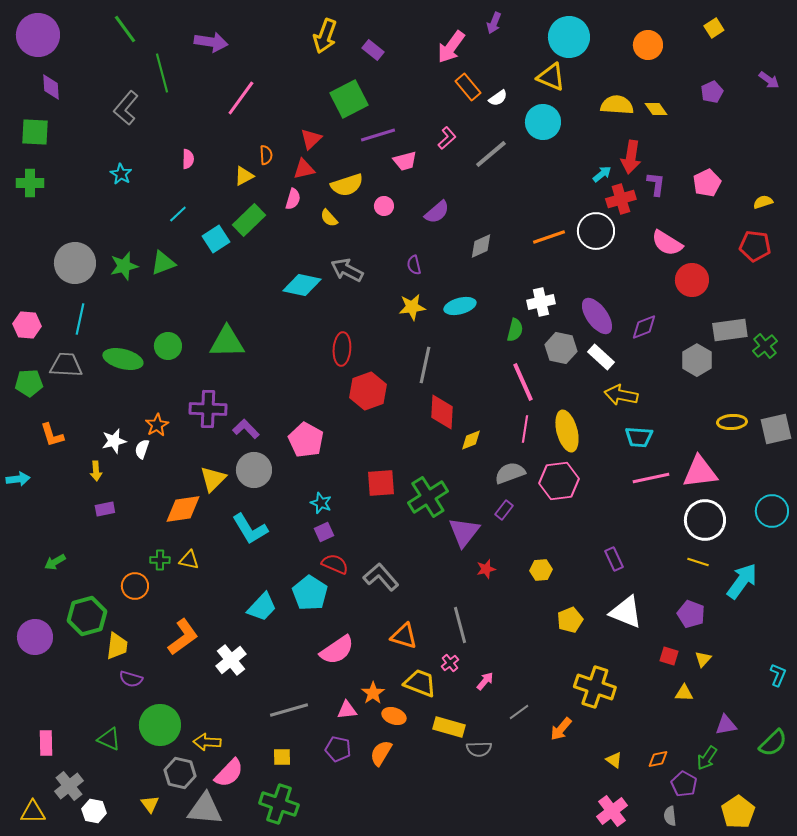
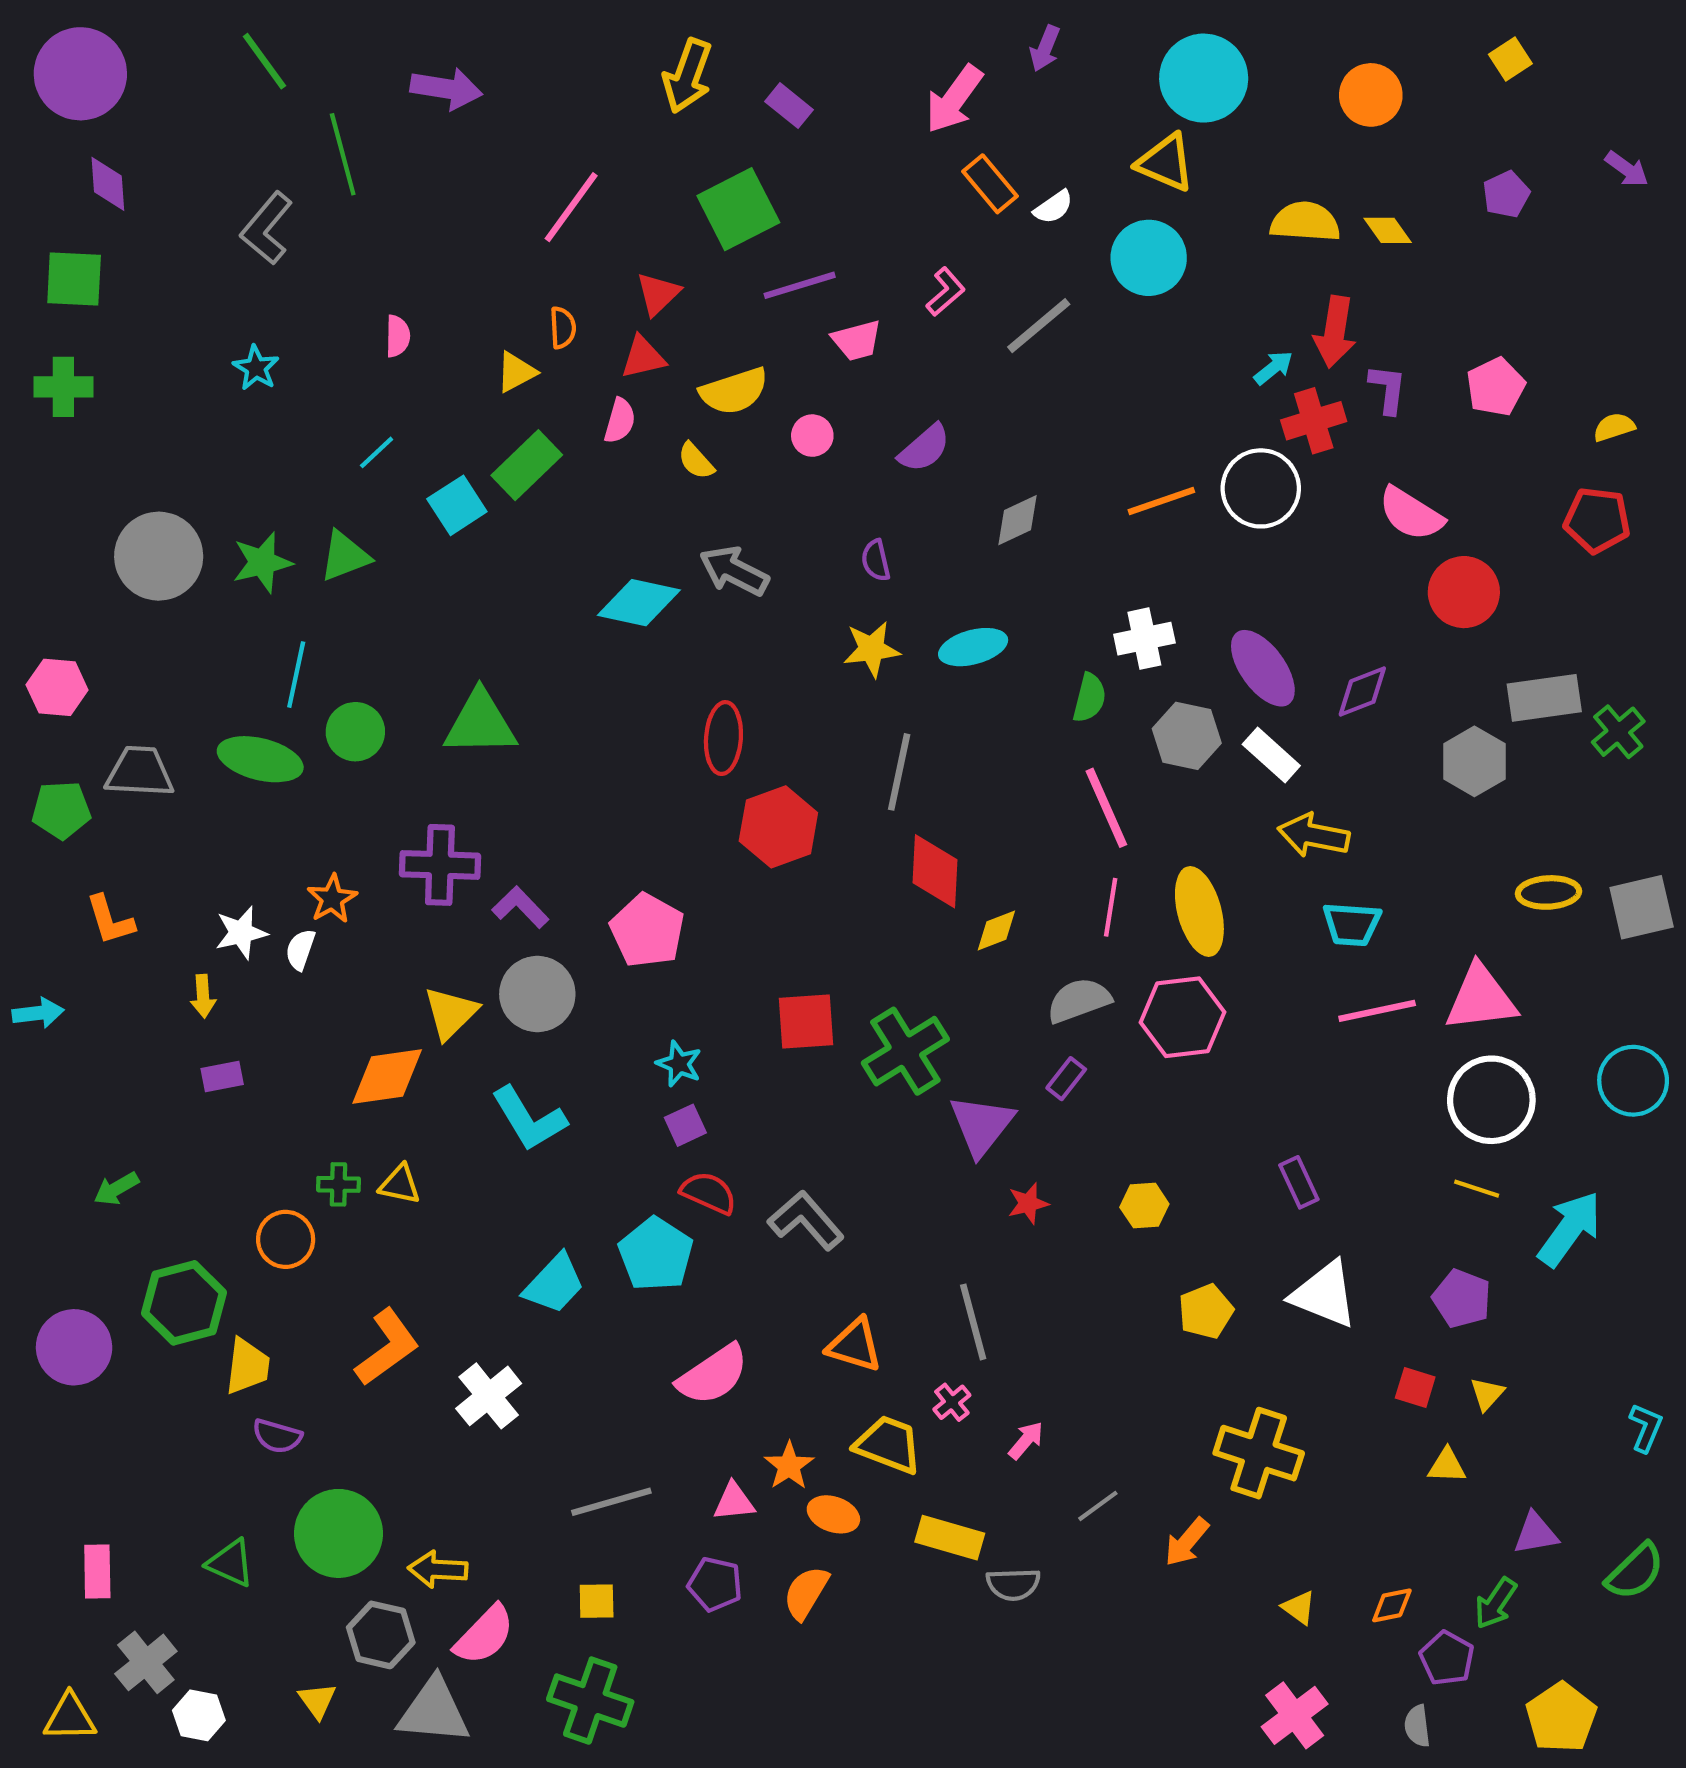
pink line: (241, 98) -> (571, 207), moved
cyan line: (80, 319) -> (296, 675), moved

